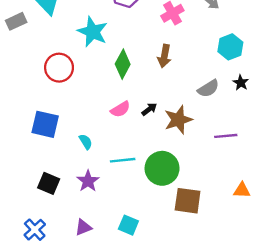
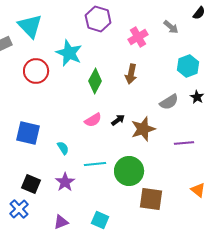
red circle: (59, 68) -> (36, 71), moved
orange triangle: (242, 190) -> (198, 190), turned 35
blue cross: (35, 230) -> (19, 209), moved

